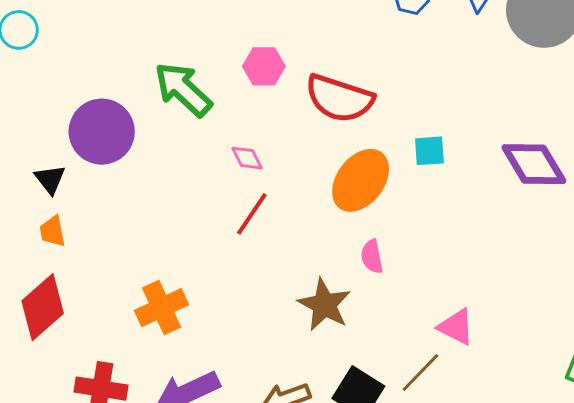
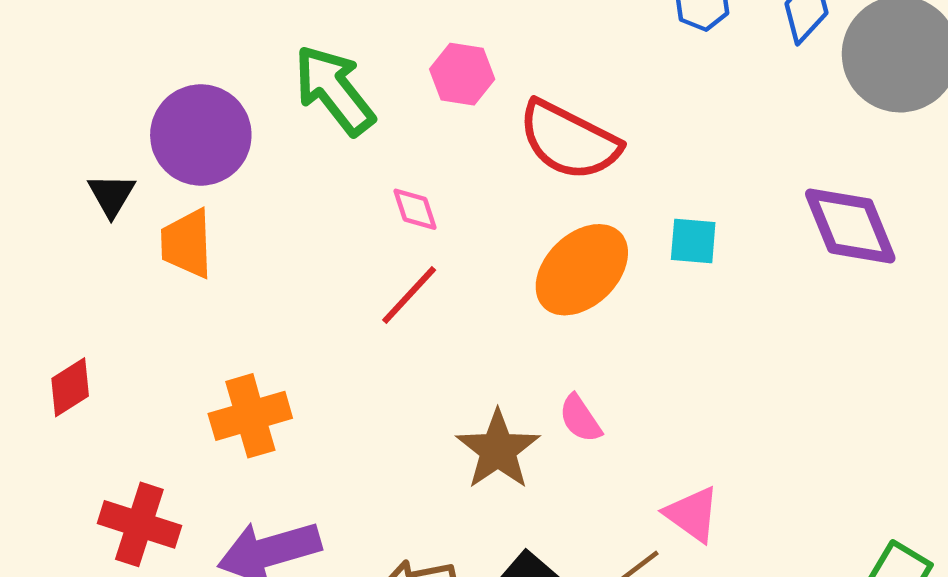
purple diamond: (534, 164) -> (850, 226), moved
orange trapezoid: (52, 231) -> (187, 243), moved, size x1.4
pink semicircle: (372, 257) -> (580, 419), moved, turned -32
red diamond: (43, 307) -> (70, 387), size x0.6

